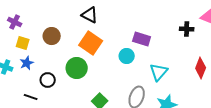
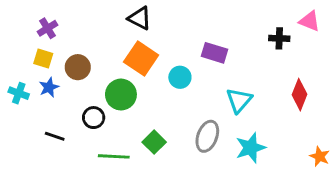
purple cross: (15, 22) -> (48, 28), moved, turned 32
brown circle: (52, 36) -> (78, 67), moved
cyan circle: (127, 56) -> (180, 77), moved
black circle: (48, 80) -> (94, 118), moved

